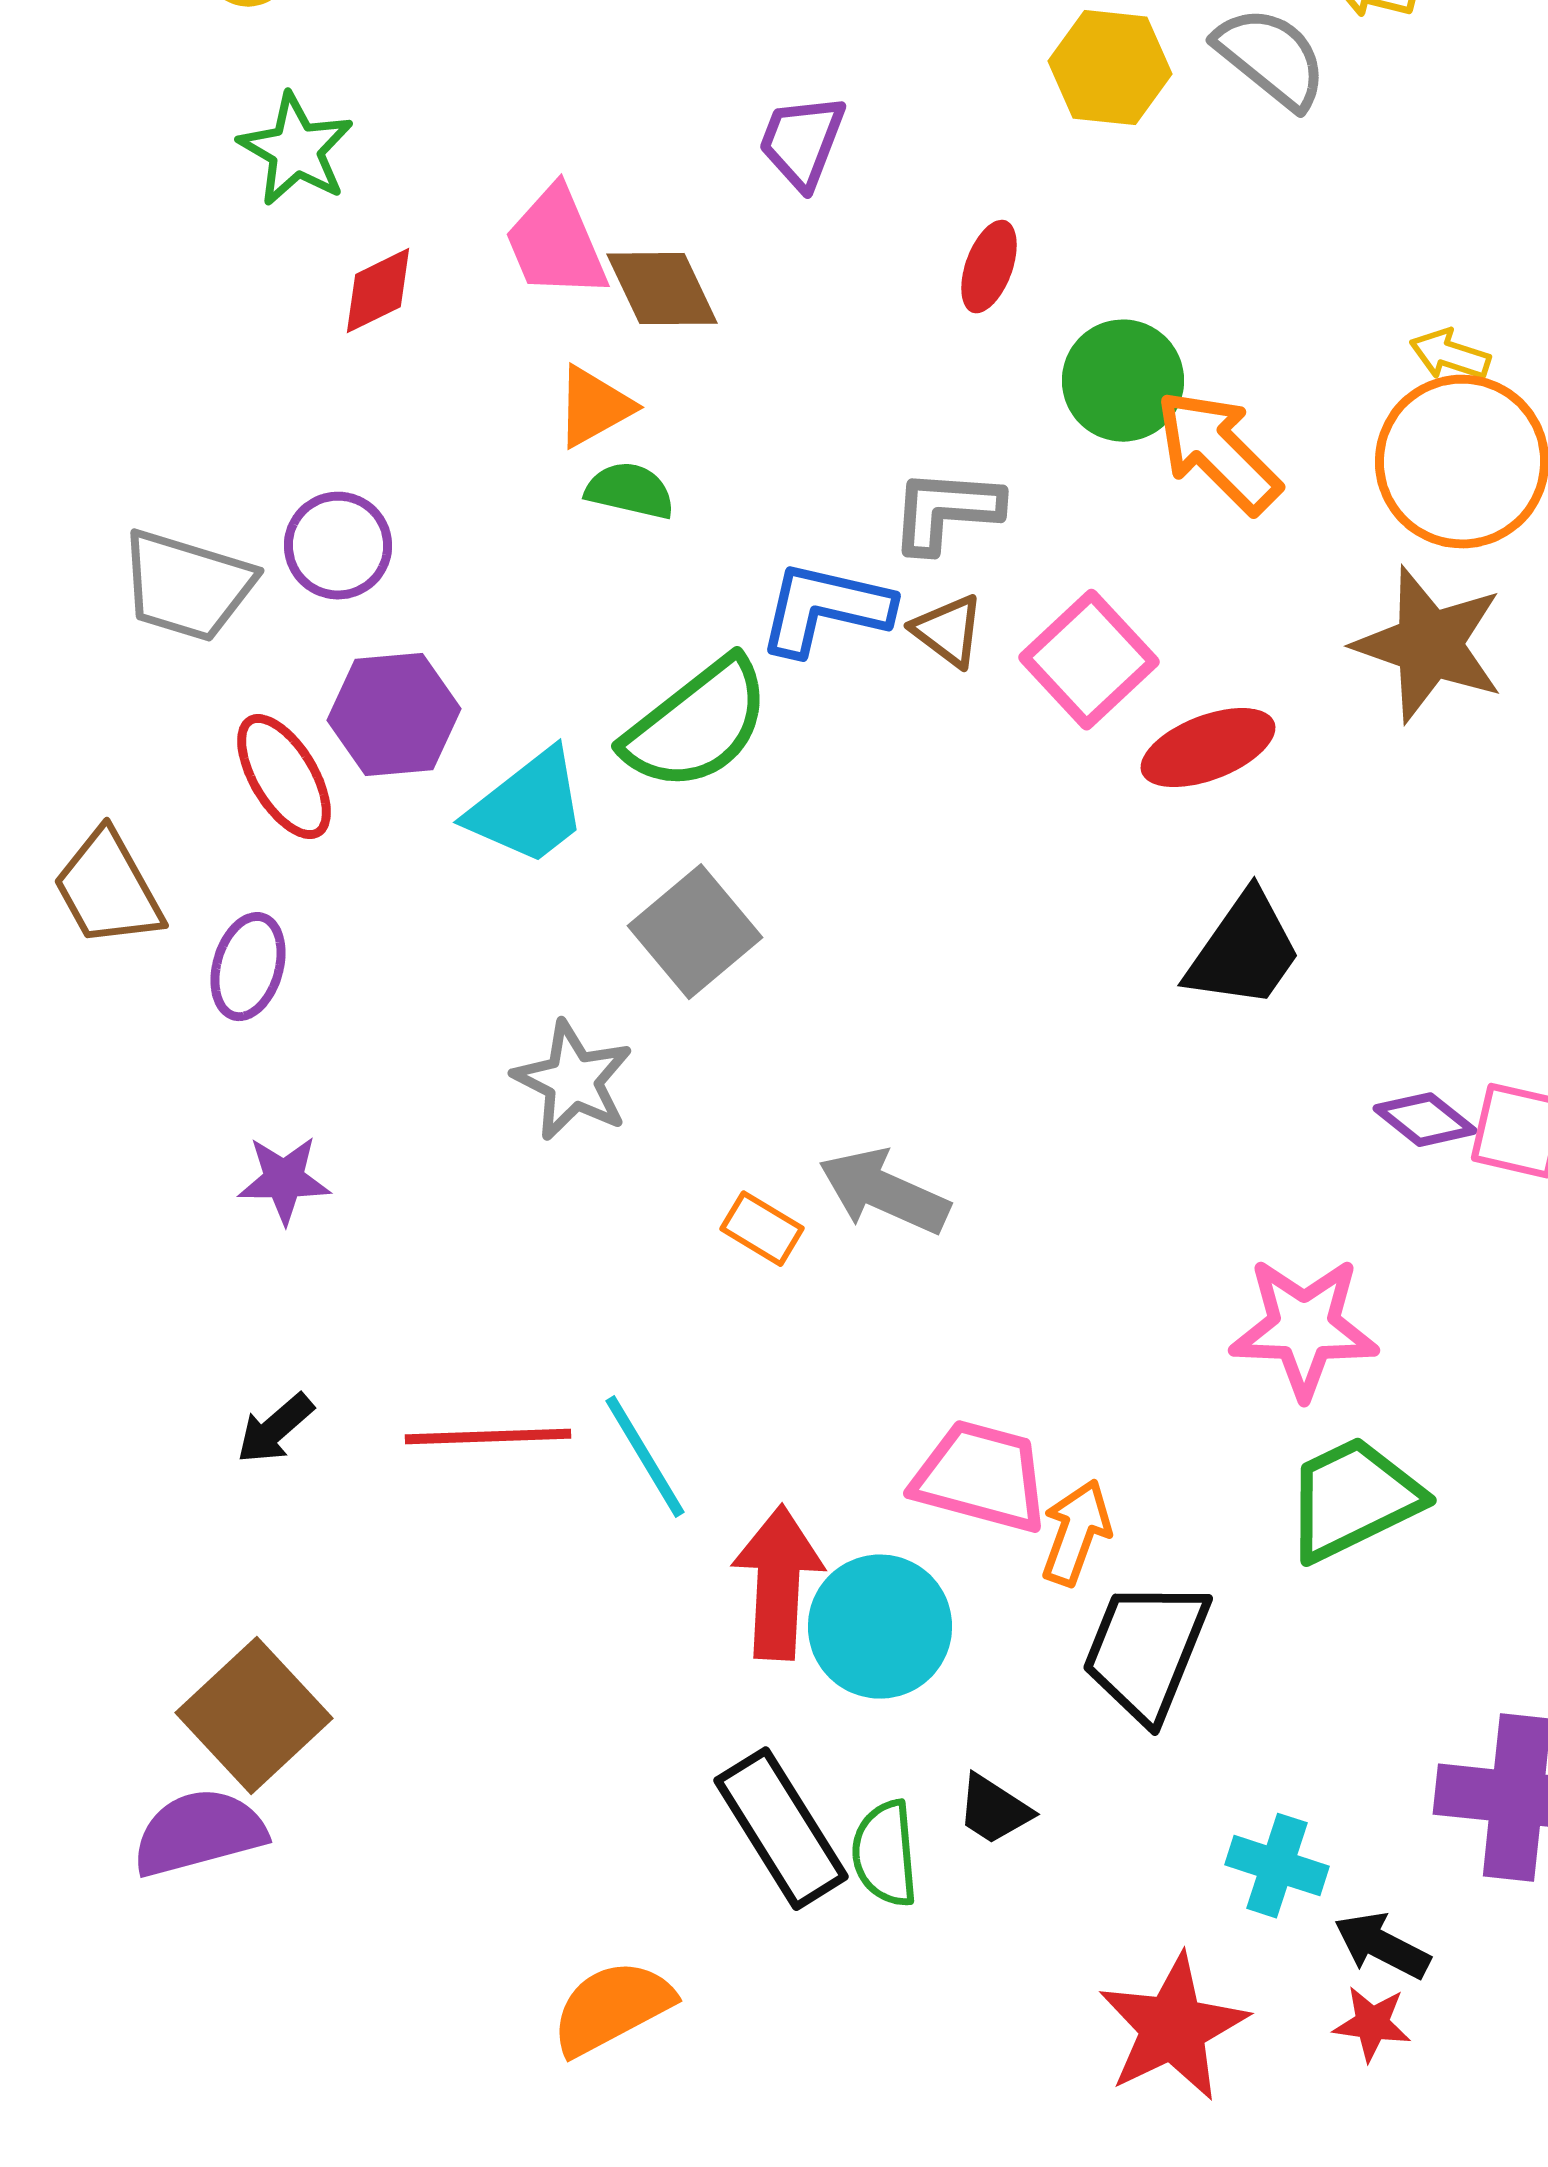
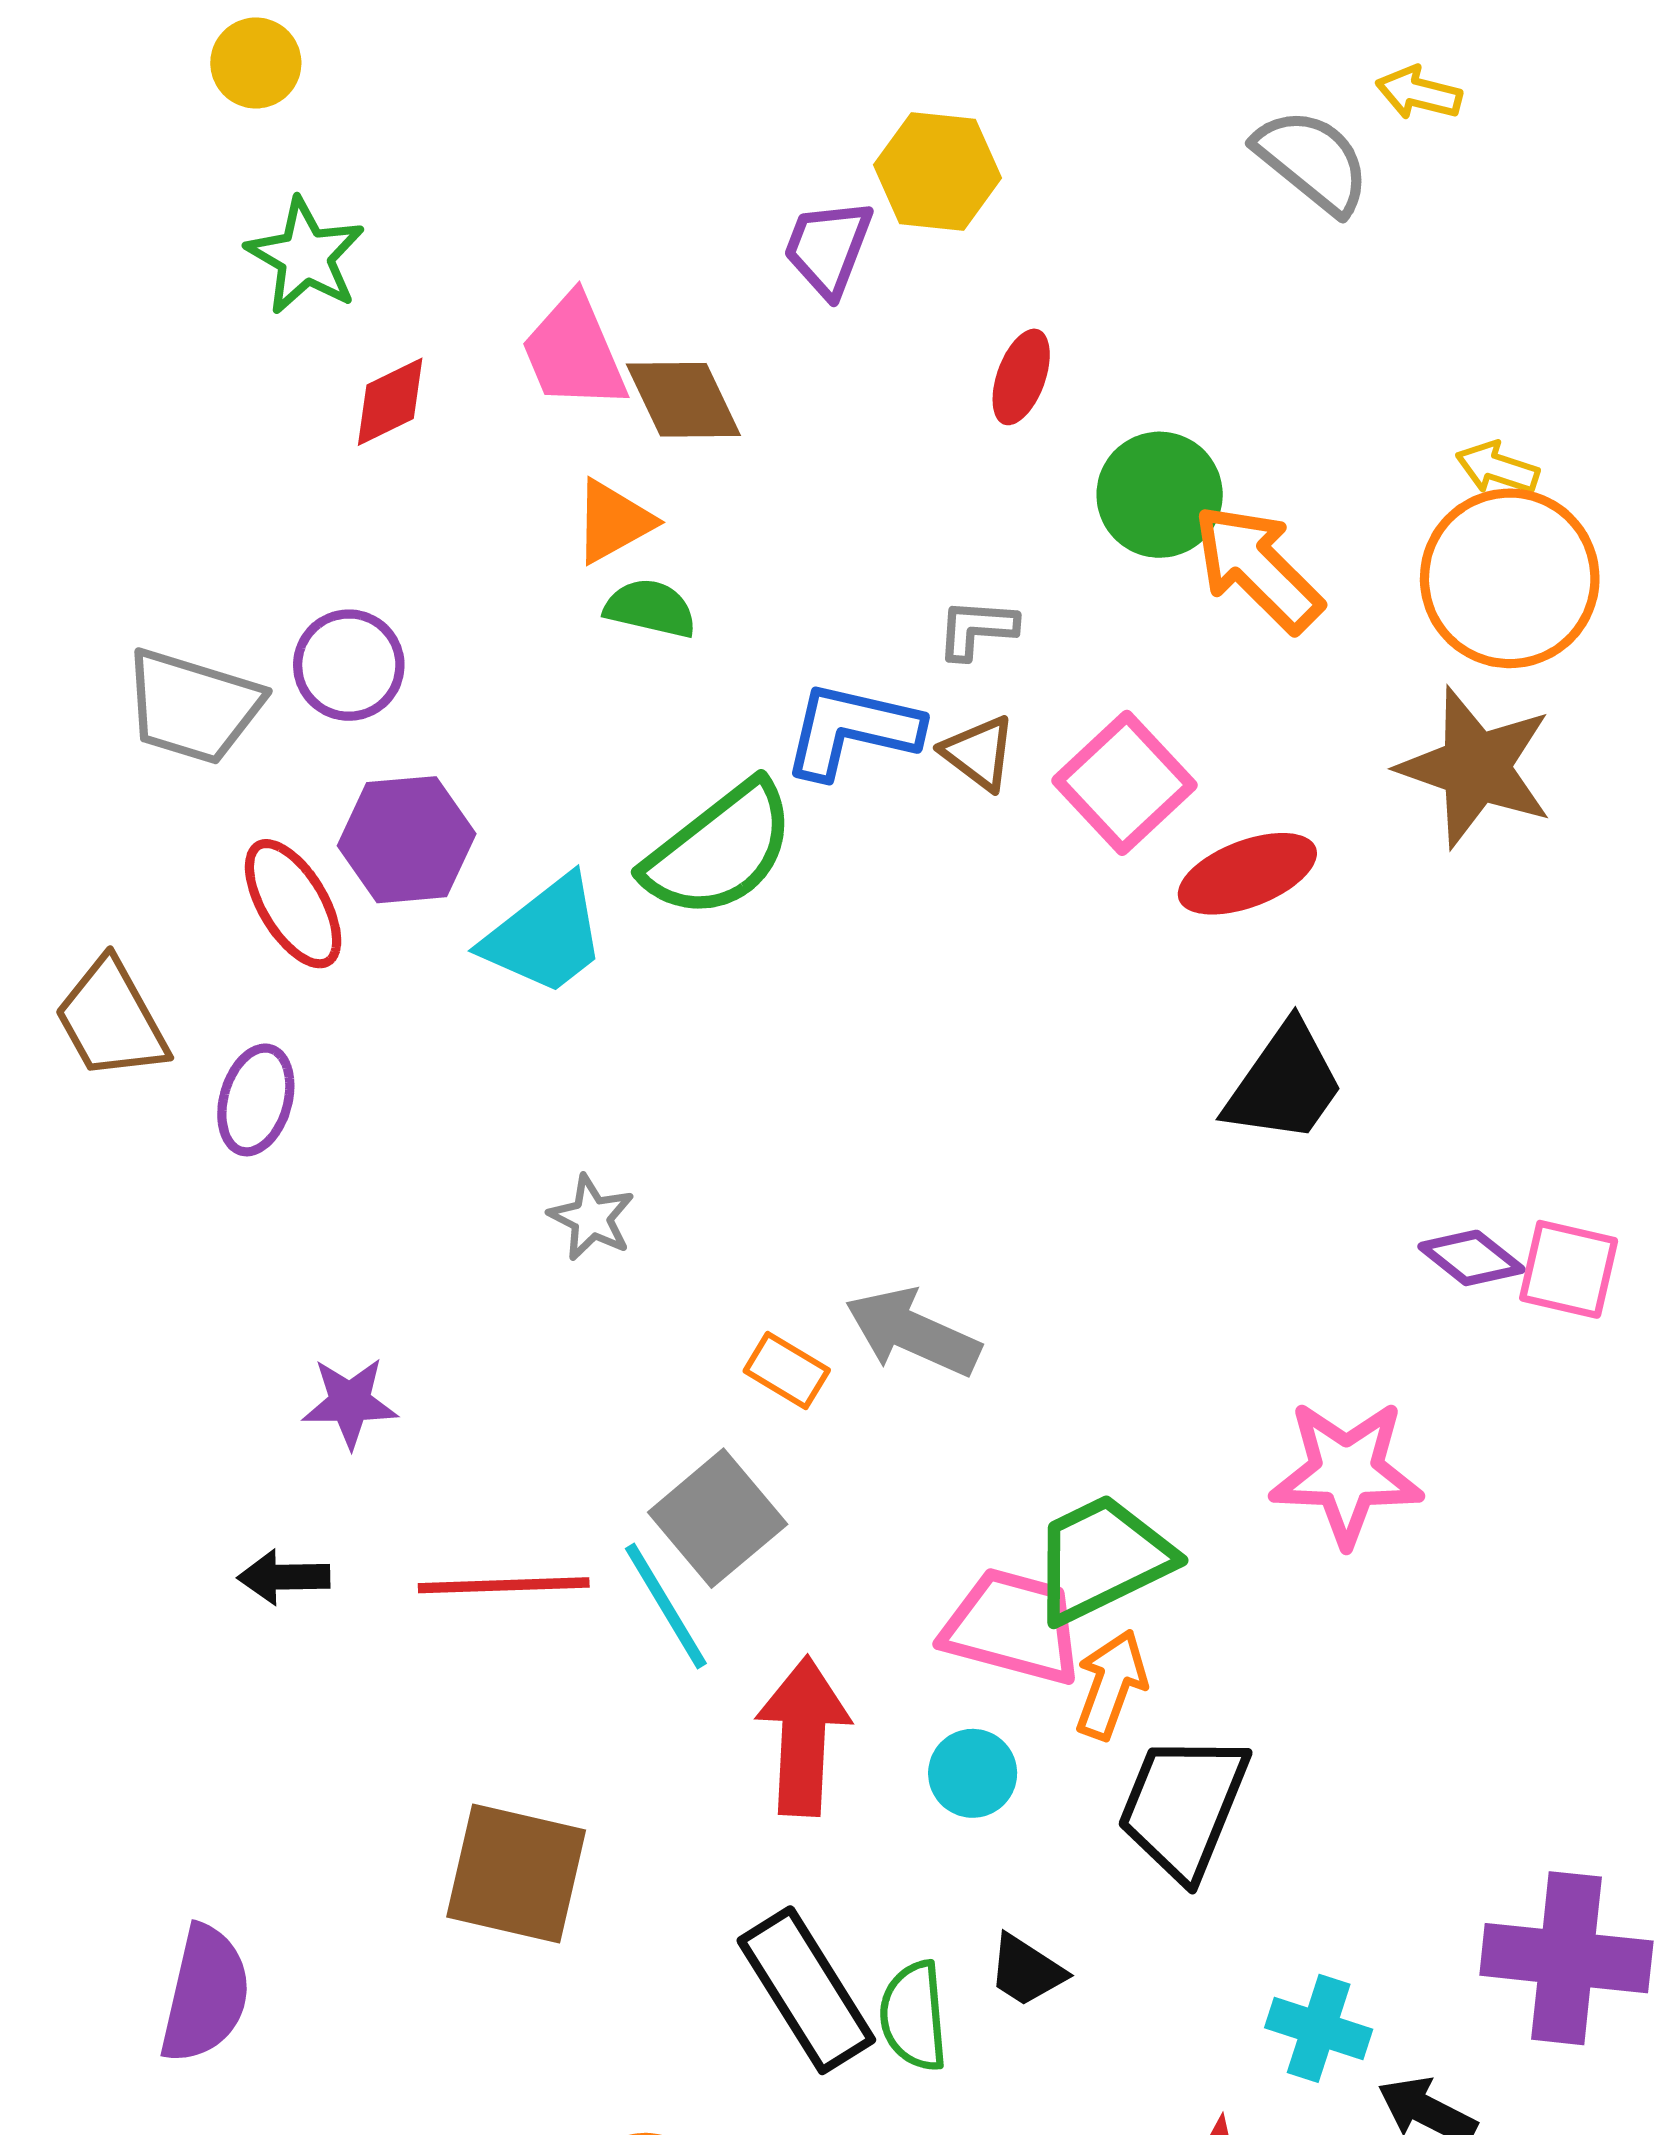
yellow hexagon: (1110, 68) -> (937, 171), moved
gray L-shape: (946, 511) -> (977, 629), size x0.7
gray square: (695, 932) -> (718, 1518), moved
gray star: (573, 1081) -> (592, 1218), size x0.7
purple star: (284, 1180) -> (350, 1403), moved
black arrow: (275, 1429) -> (284, 1577), turned 40
green trapezoid: (1353, 1499) -> (1102, 1558), moved
cyan circle: (880, 1627) -> (973, 1773), moved, size x0.6
brown square: (254, 1716) -> (516, 1873), moved, turned -34
purple semicircle: (199, 1833) -> (205, 1994), turned 118

